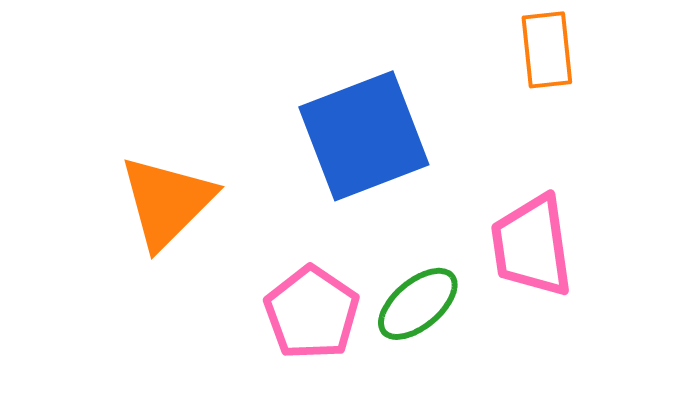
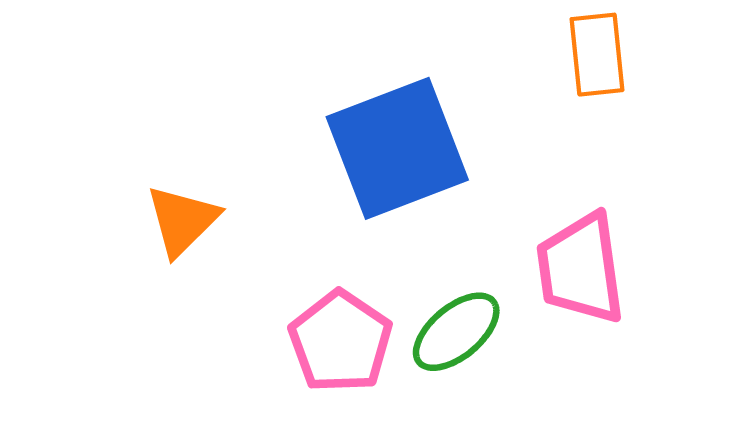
orange triangle: (167, 202) -> (182, 220), size x0.7

